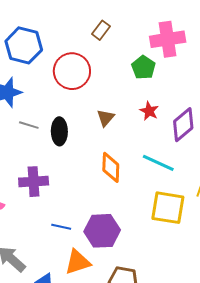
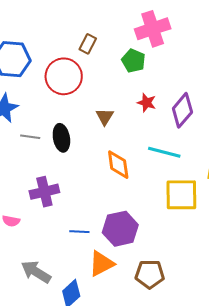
brown rectangle: (101, 30) -> (88, 44), moved

